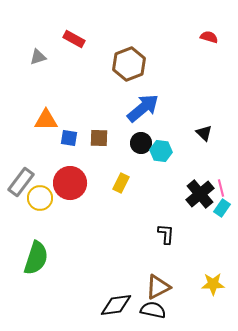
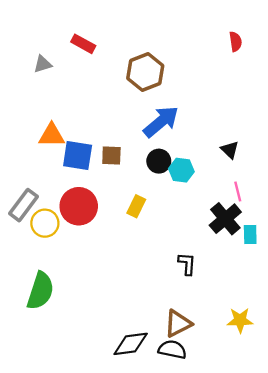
red semicircle: (209, 37) -> (236, 42), turned 66
blue square: (69, 138) -> (78, 155), size x1.6
pink line: (221, 188) -> (238, 192), moved
cyan rectangle: (222, 208) -> (250, 234), turned -36

